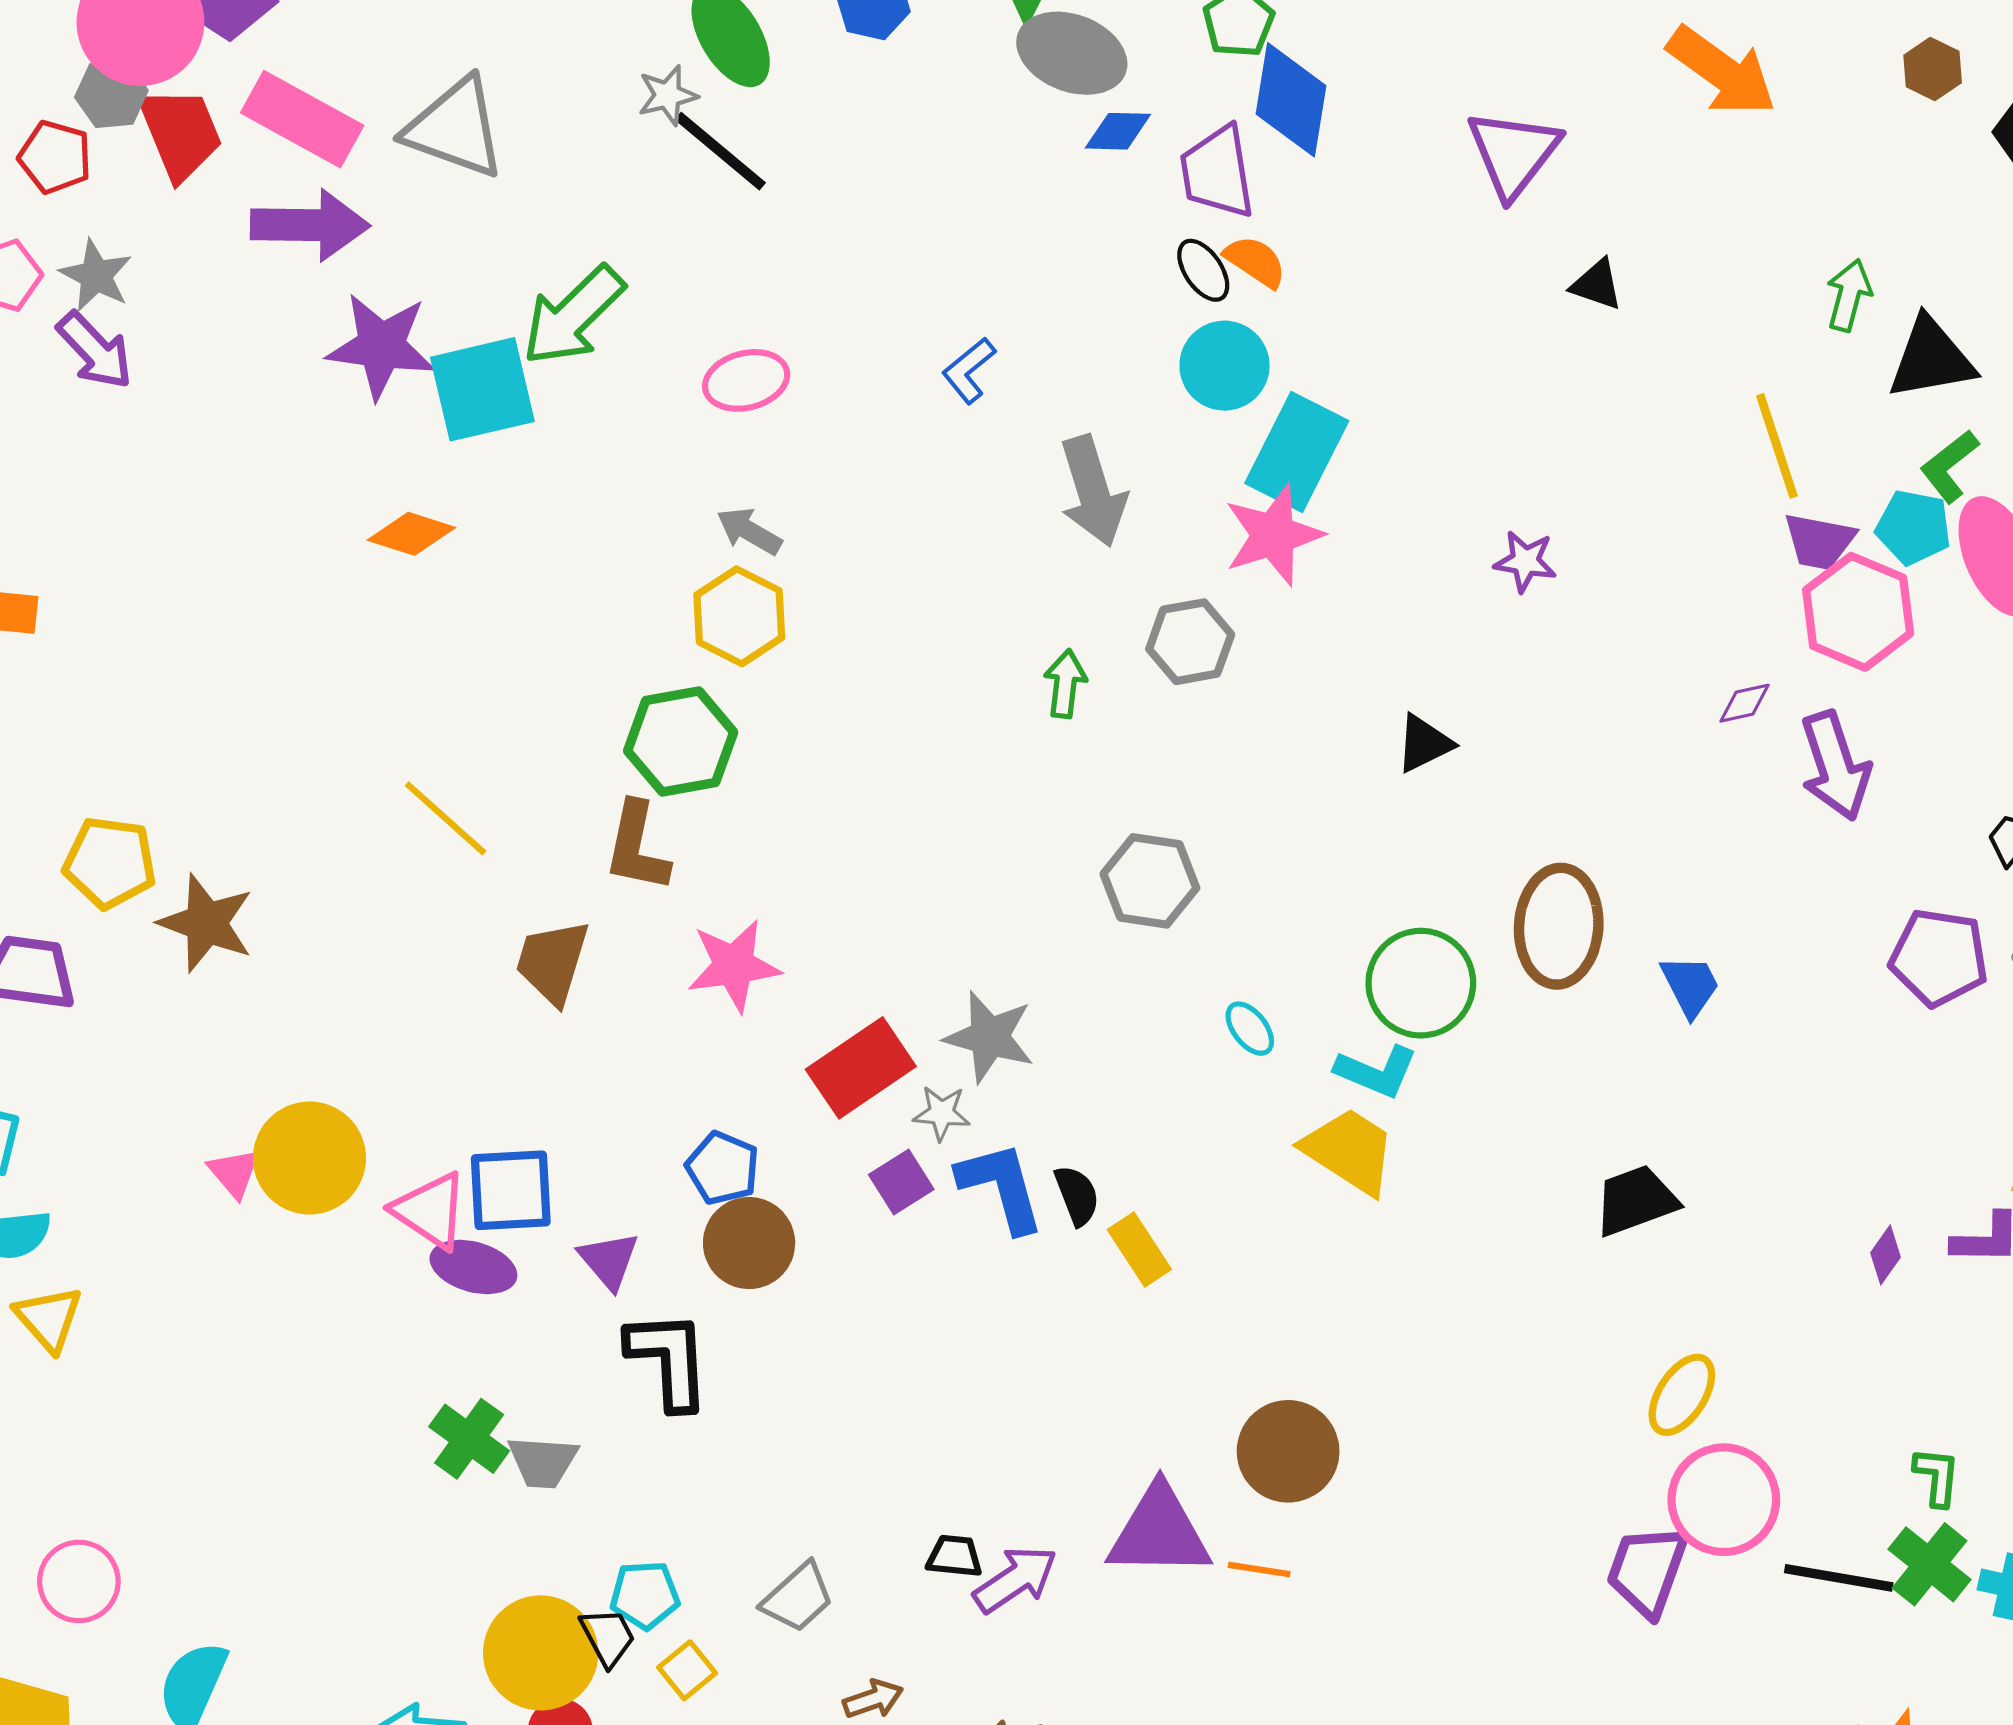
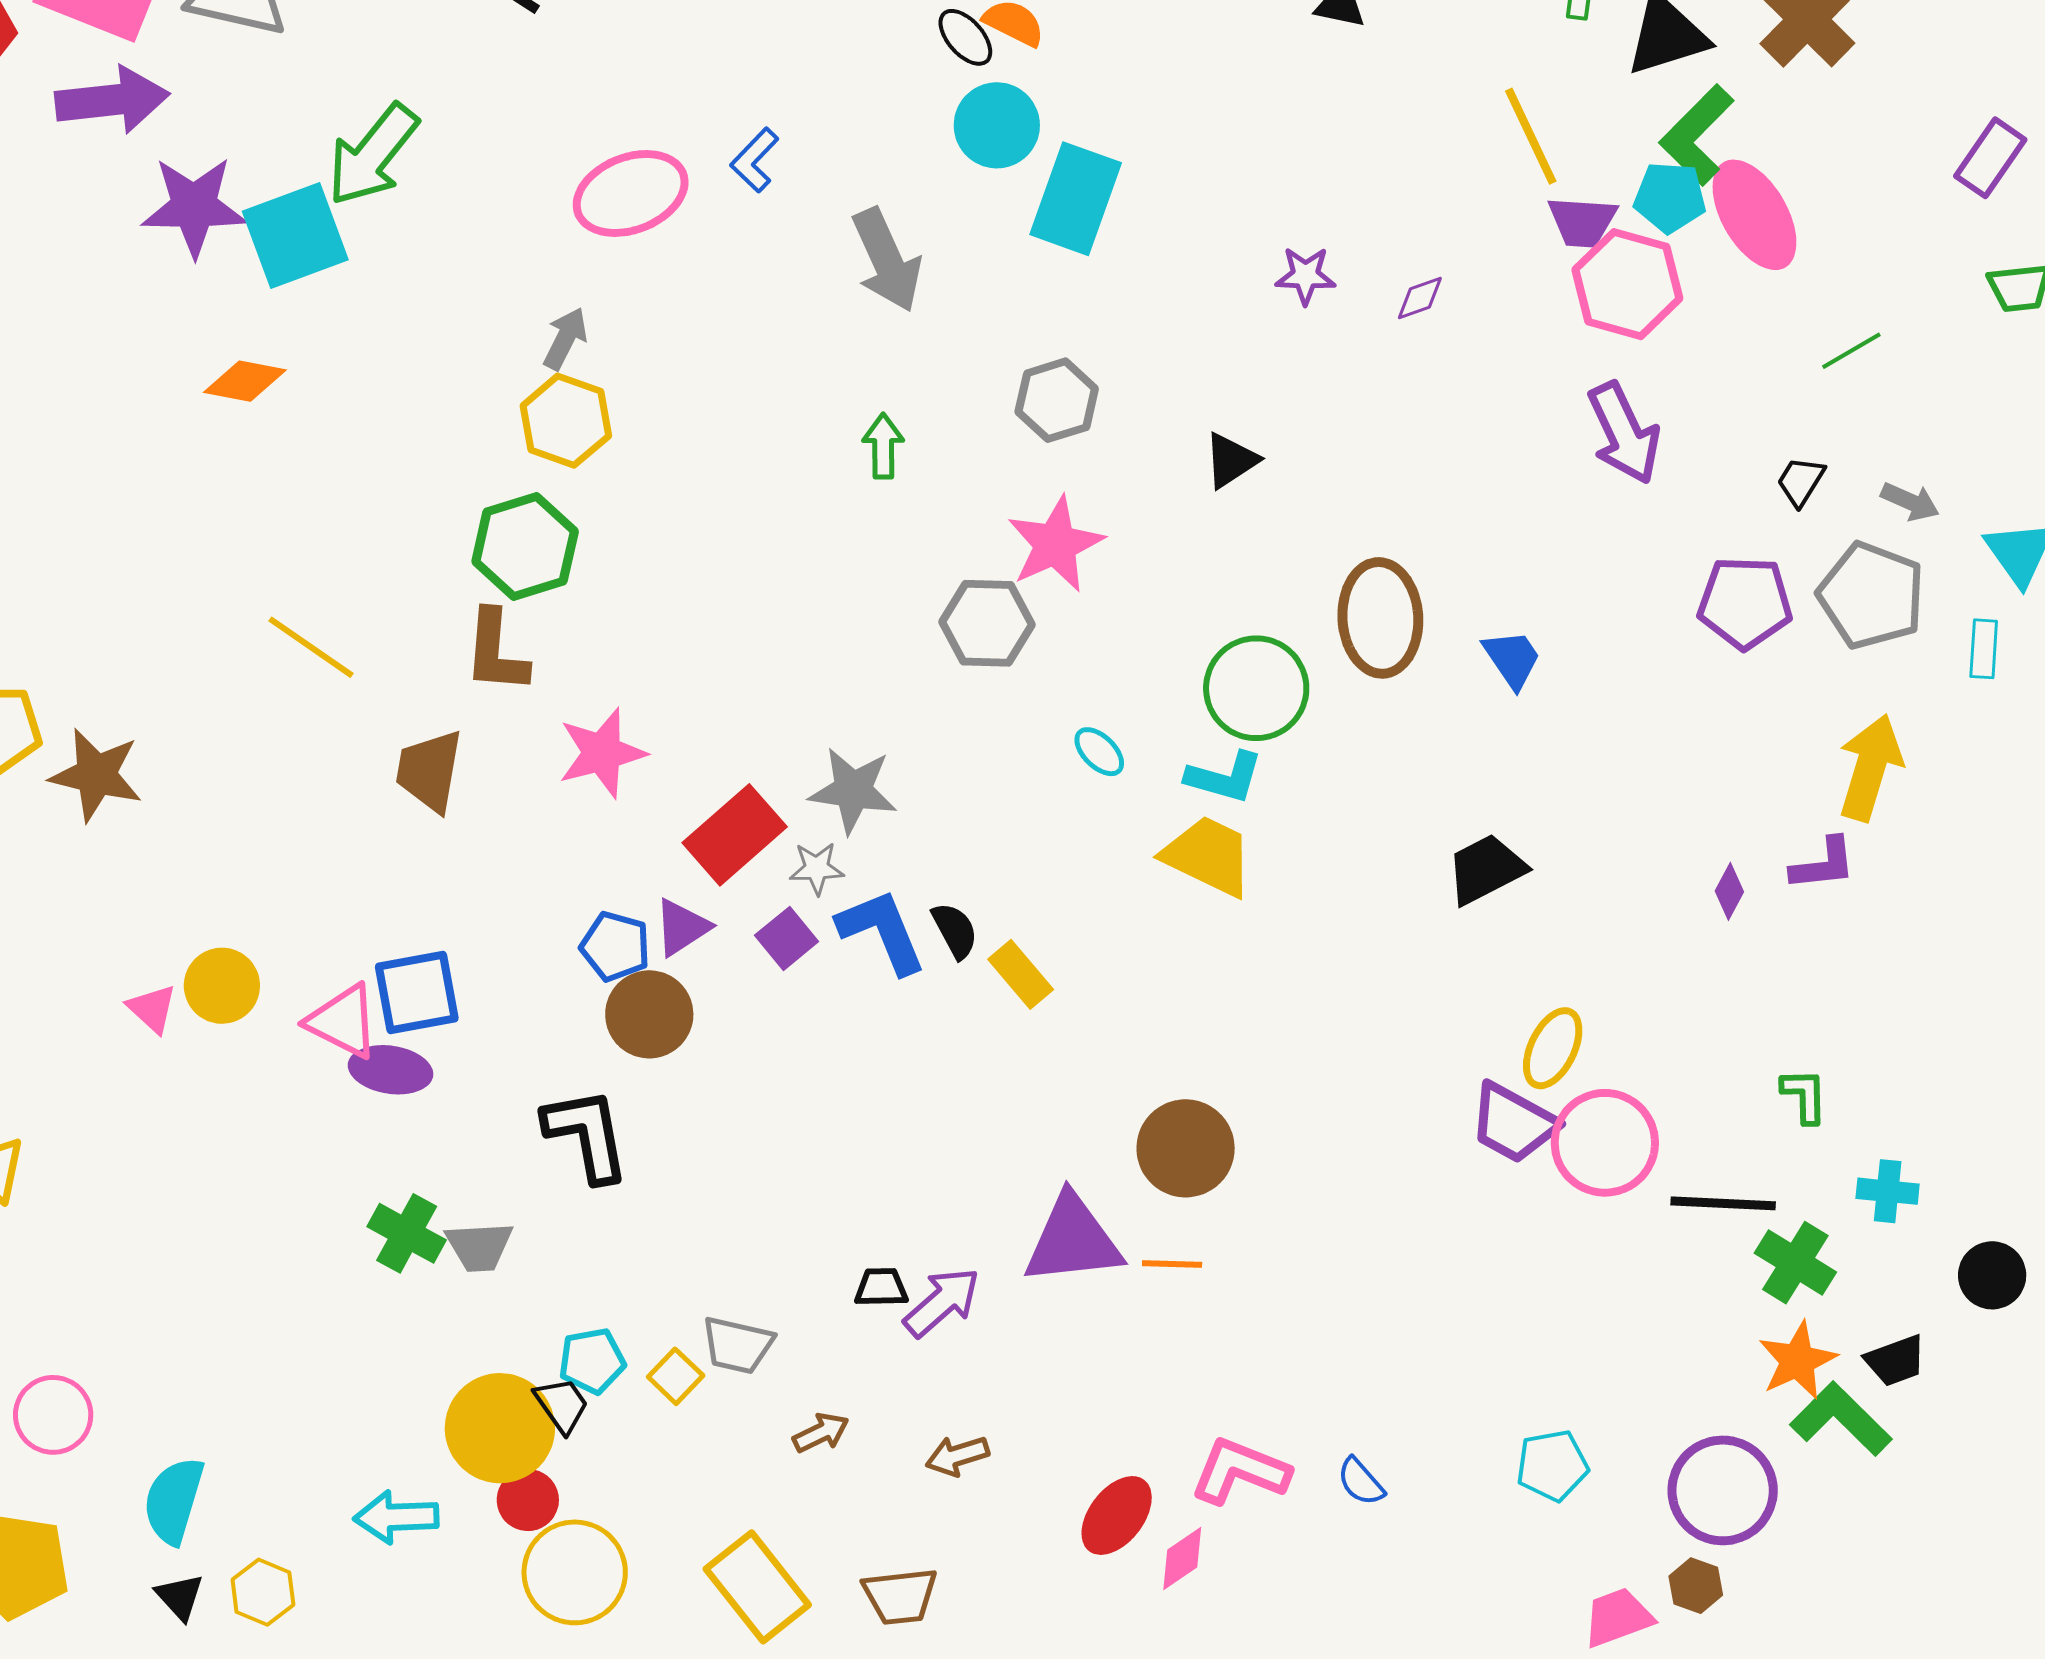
pink ellipse: (746, 380) -> (631, 193), moved, size x1.4
green L-shape: (1949, 466) -> (1697, 135), size x1.4
gray arrow: (749, 531) -> (565, 339), turned 94
pink star: (1273, 535) -> (1055, 544), moved
gray hexagon: (1190, 642) -> (1057, 400), moved
purple diamond: (1744, 703) -> (1420, 298), moved
yellow circle: (309, 1158) -> (222, 986), size x0.7
purple triangle: (609, 1260) -> (682, 927), moved, turned 44
green cross: (1930, 1564) -> (1795, 1263), moved
purple trapezoid: (1647, 1570) -> (1513, 1123), moved, turned -74
gray trapezoid: (798, 1598) -> (737, 1345), turned 62
yellow square: (687, 1670) -> (676, 1376), moved

